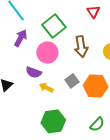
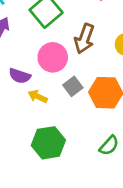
brown arrow: (81, 47) -> (84, 39), turned 30
pink circle: (47, 53) -> (53, 57), moved

